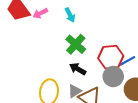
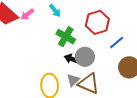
red hexagon: (111, 57) -> (97, 22), moved
gray circle: (113, 77) -> (85, 57), moved

